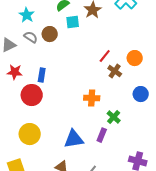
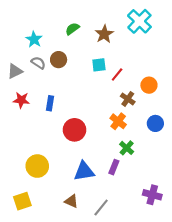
cyan square: (73, 22) -> (99, 65), moved
red line: (105, 56) -> (117, 74), moved
red circle: (32, 95) -> (74, 130), moved
orange cross: (92, 98) -> (118, 121), moved, turned 35

